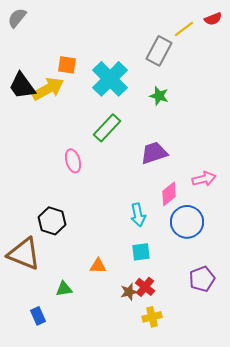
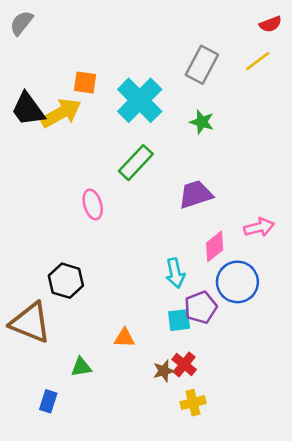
yellow line: (184, 29) -> (258, 61), moved
purple pentagon: (202, 279) -> (201, 307), moved
blue rectangle: (38, 316) -> (48, 401), turned 42

